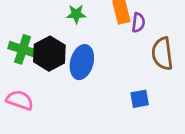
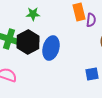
green star: (76, 14) -> (33, 14), moved

